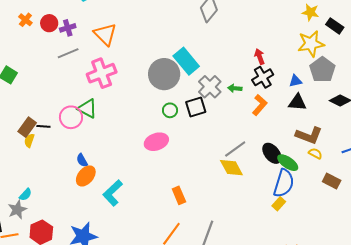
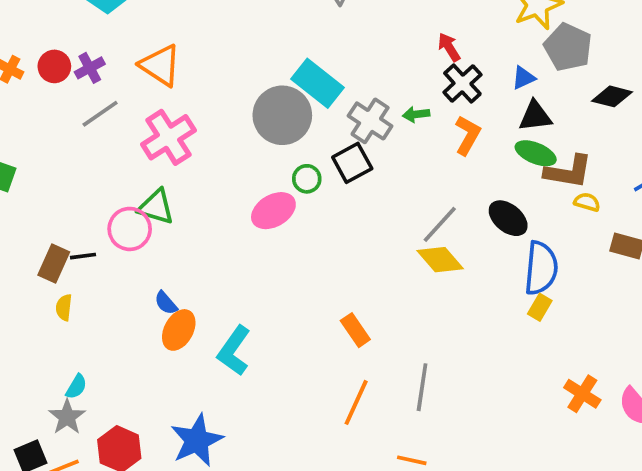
yellow semicircle: (29, 141) -> (64, 307), moved
pink ellipse: (156, 142) -> (273, 211), moved
green ellipse: (288, 163) -> (536, 153), moved

